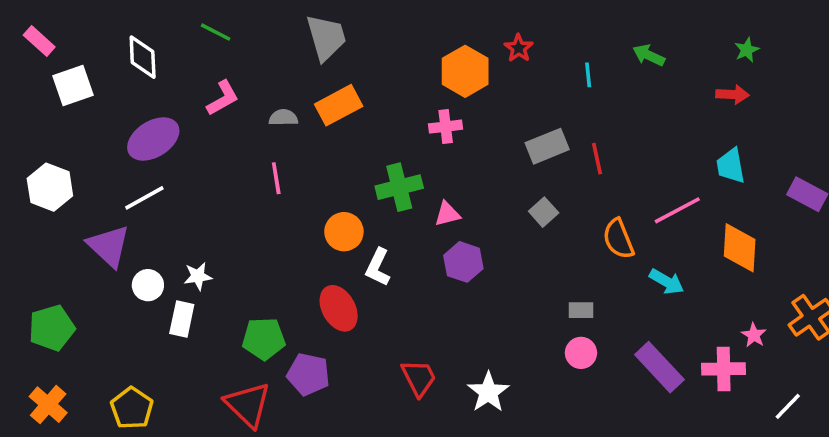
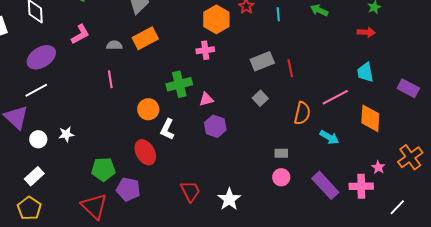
cyan line: (588, 75) -> (278, 14), moved
orange semicircle: (618, 239) -> (302, 113), turned -145
white rectangle: (182, 319) -> (34, 176), moved, turned 36

